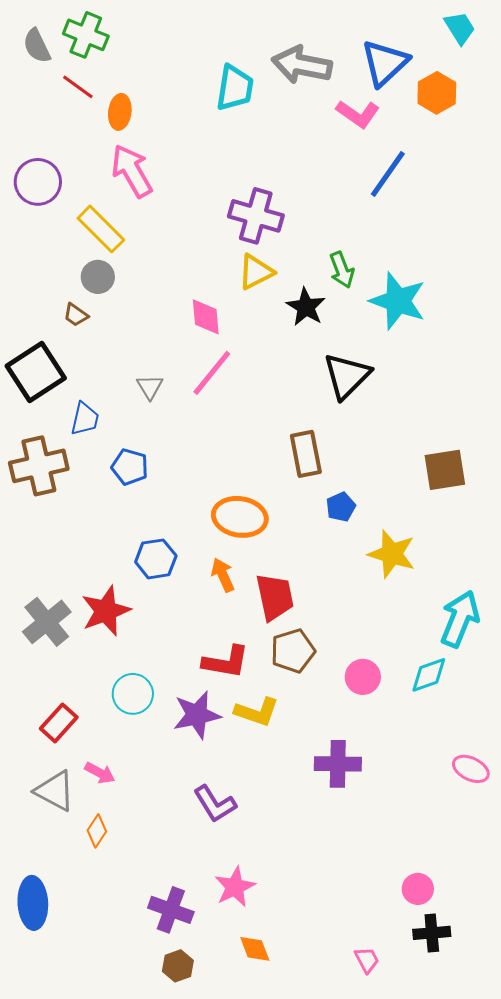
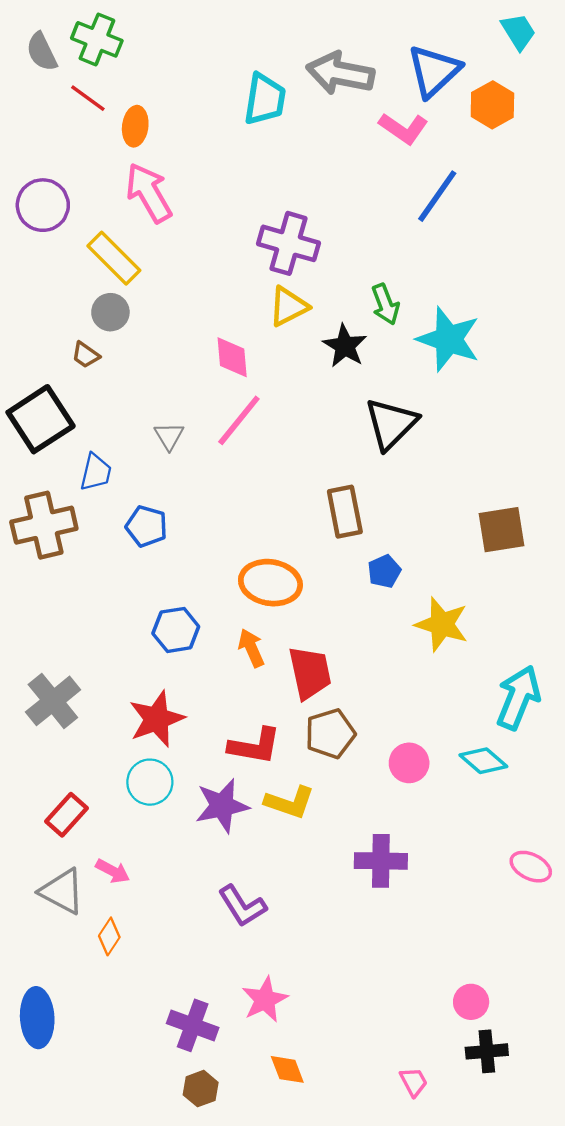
red star: (106, 611) -> (157, 719), moved
cyan diamond: (429, 675) -> (483, 761), turned 60

